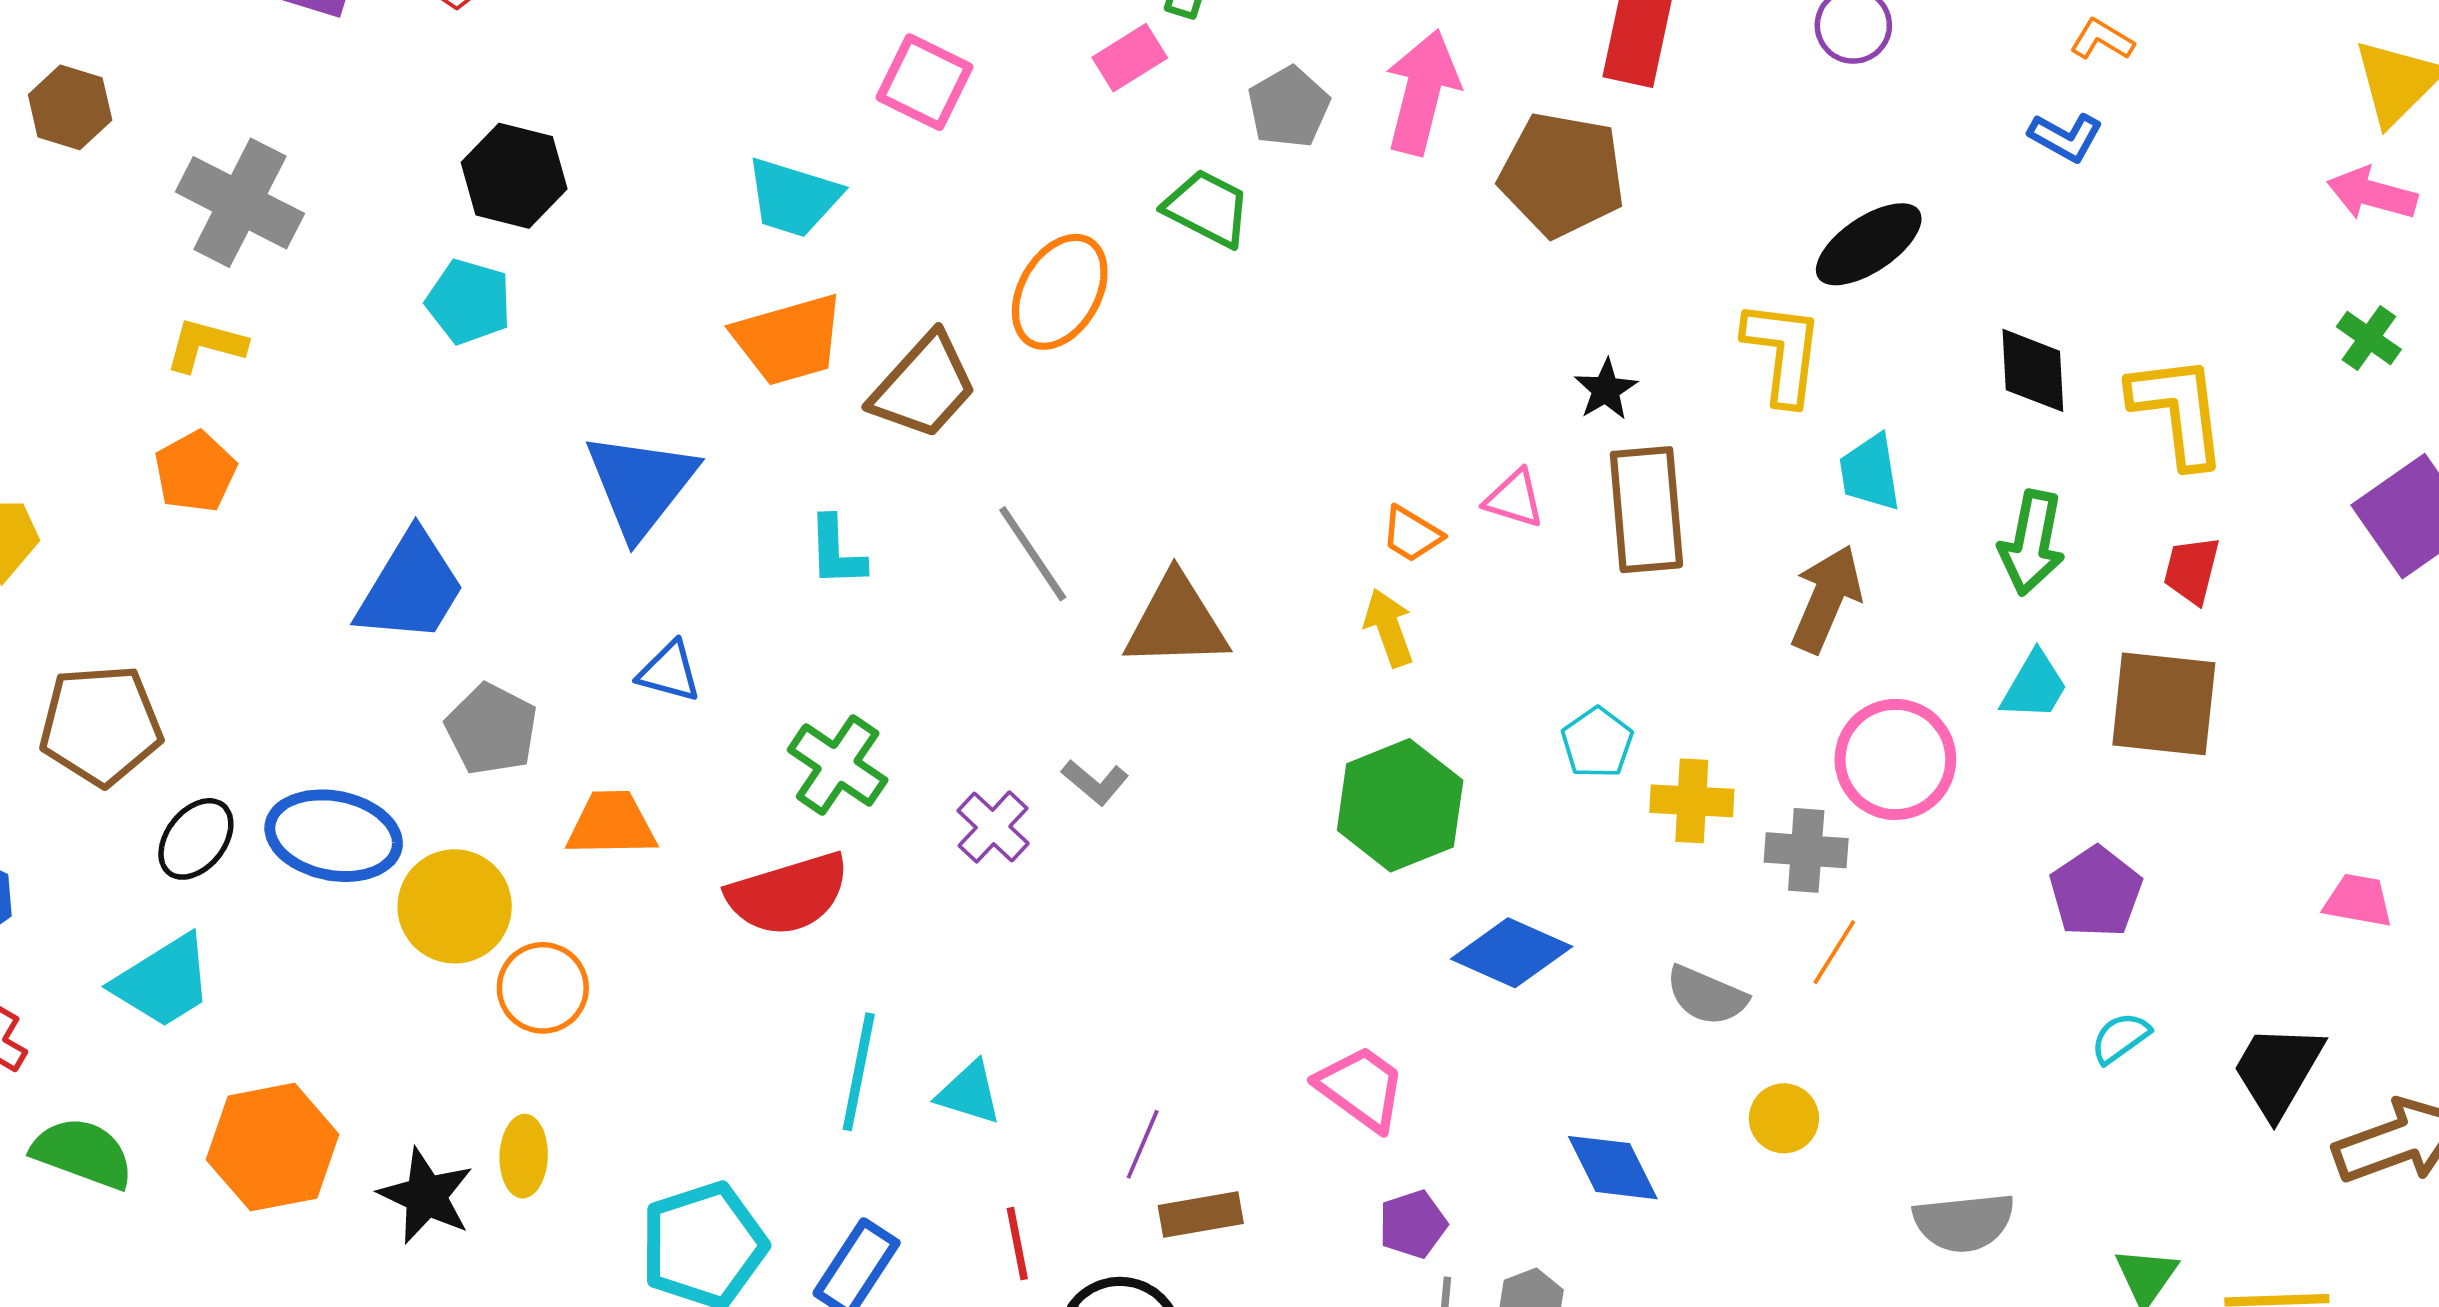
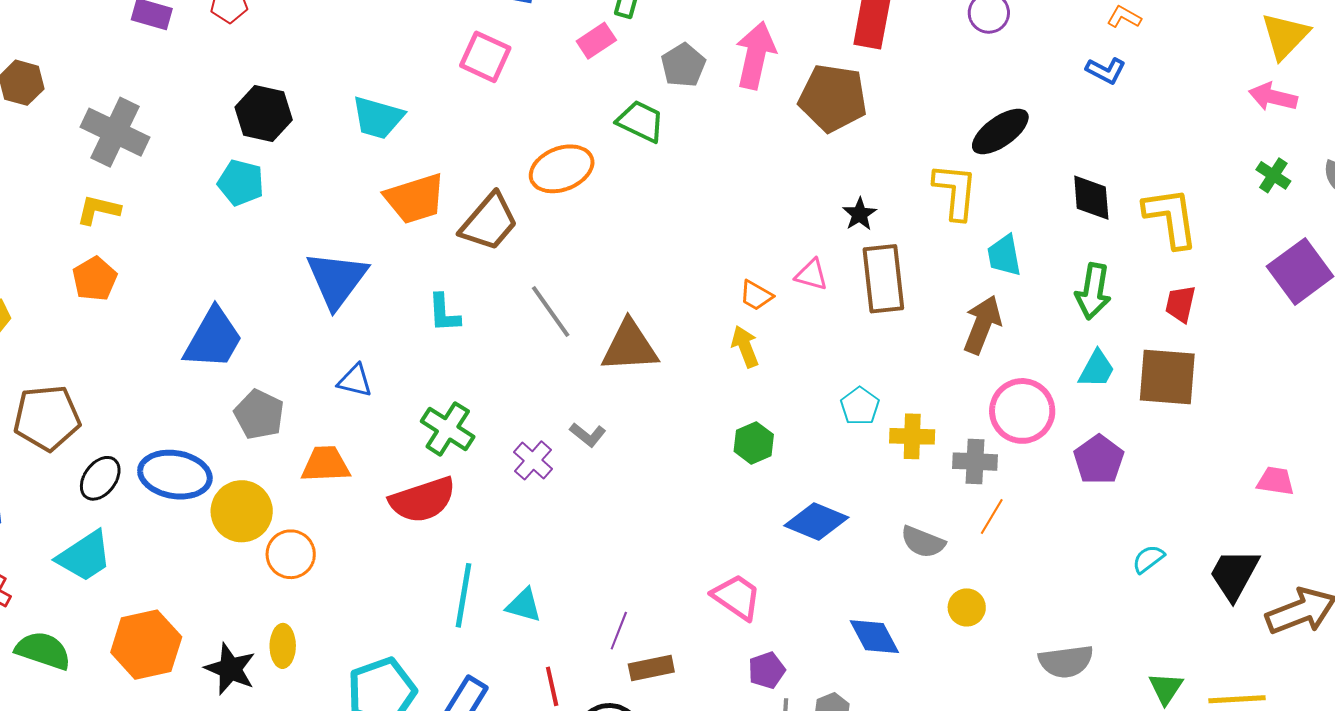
cyan trapezoid: (793, 197) -> (378, 118), moved
orange ellipse: (1060, 292) -> (562, 169), turned 40
green hexagon: (1400, 805) -> (754, 443), size x0.6
purple pentagon: (2096, 892) -> (1099, 460), moved

